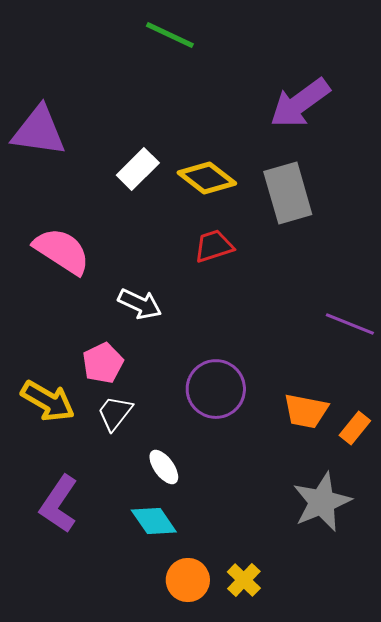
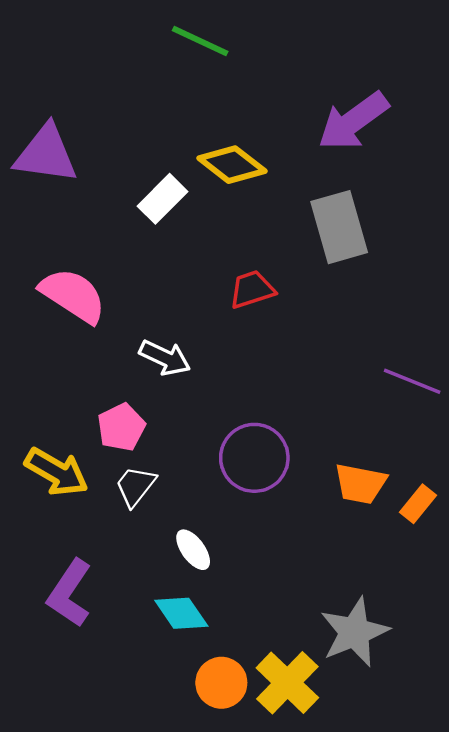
yellow diamond: (207, 178) -> (232, 165), moved
gray star: (322, 502) -> (354, 632), moved
yellow cross: (244, 580) -> (287, 683), size x1.6

